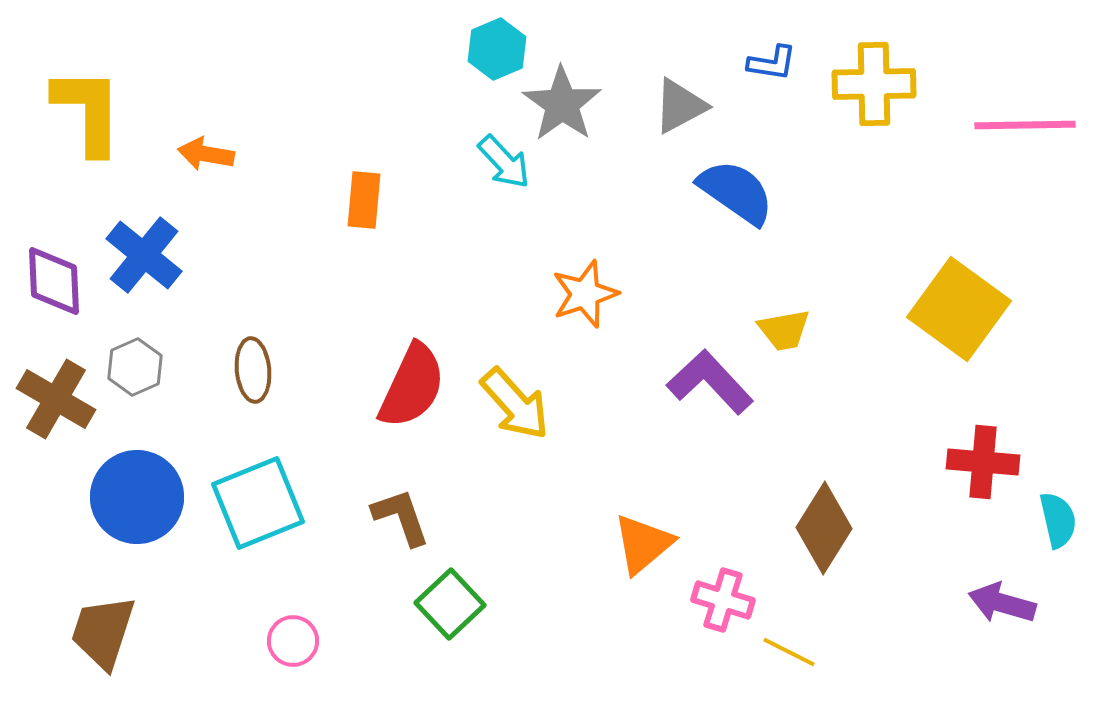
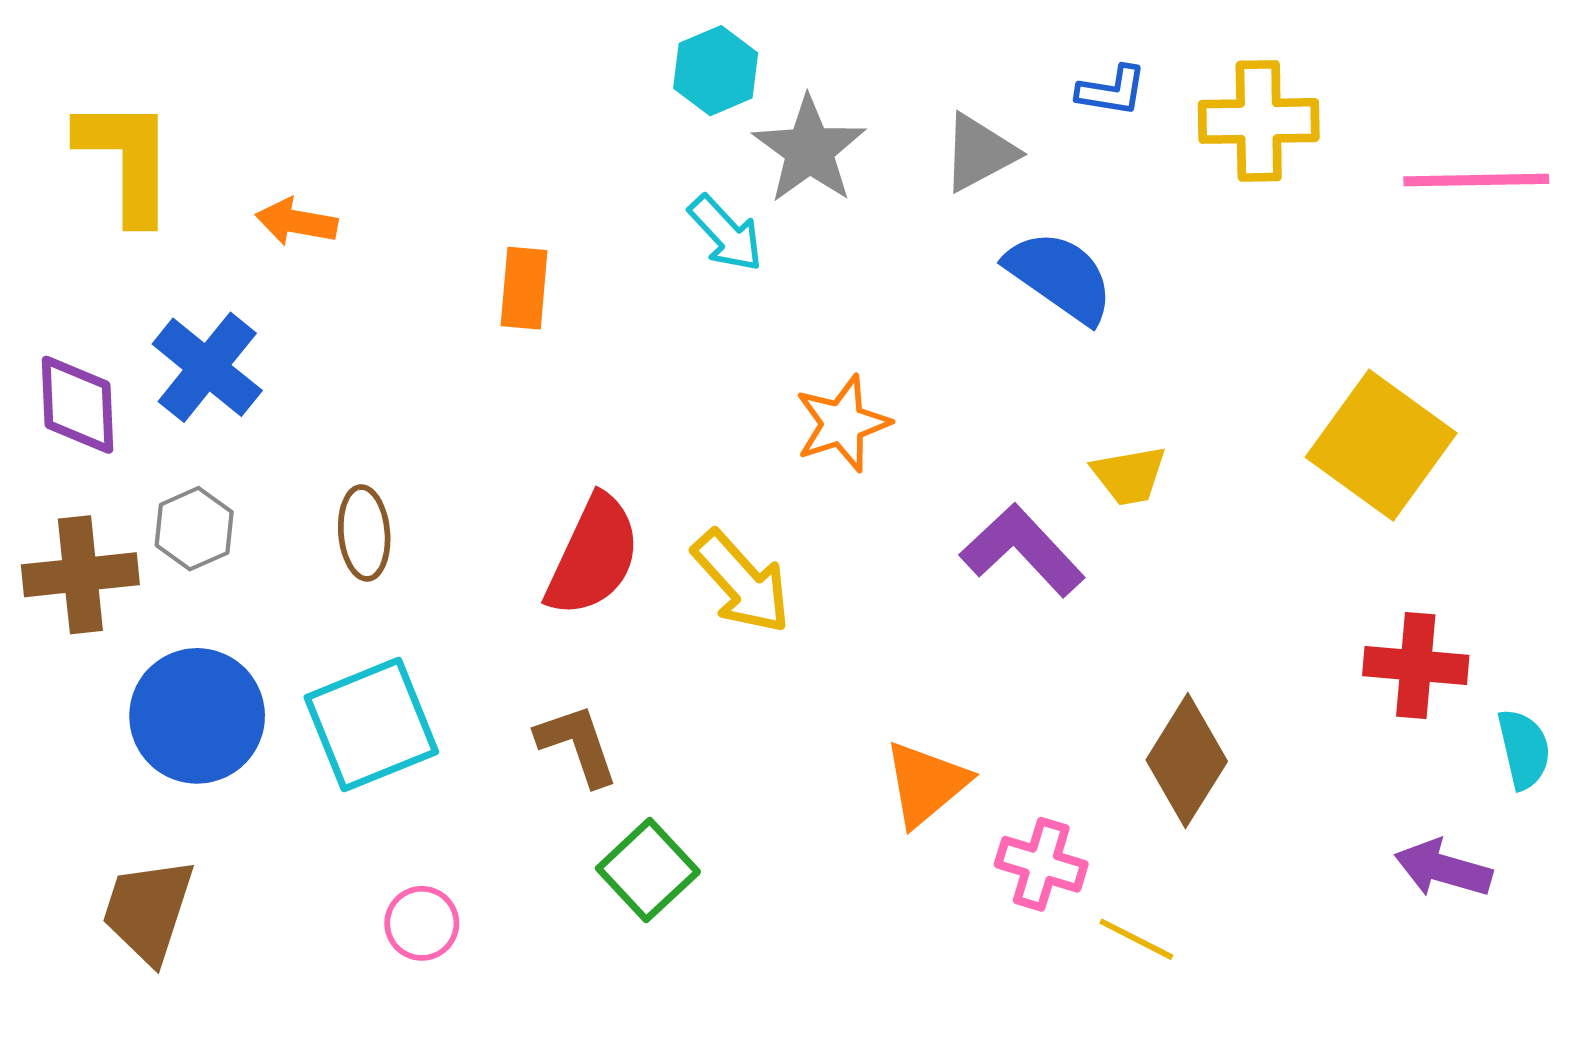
brown cross: (56, 399) -> (80, 575), turned -36

